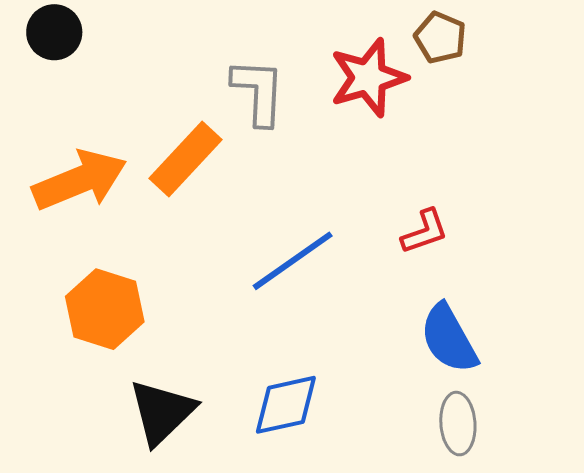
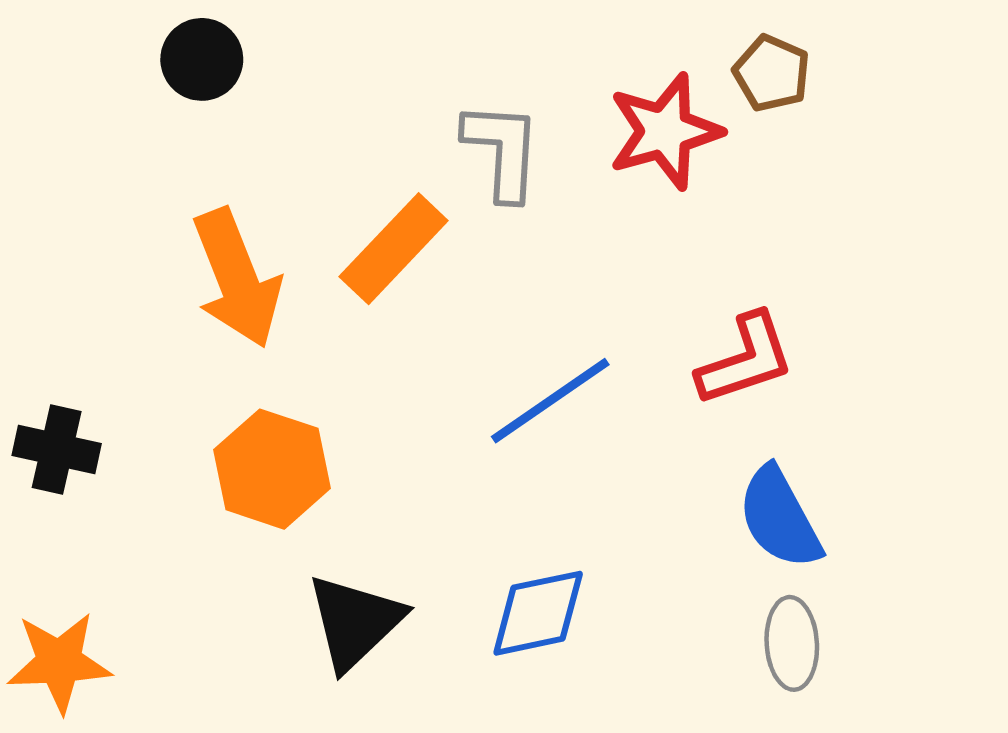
orange arrow: (80, 180) -> (237, 278), turned 90
red L-shape: (425, 232) -> (746, 359), size x1.4

